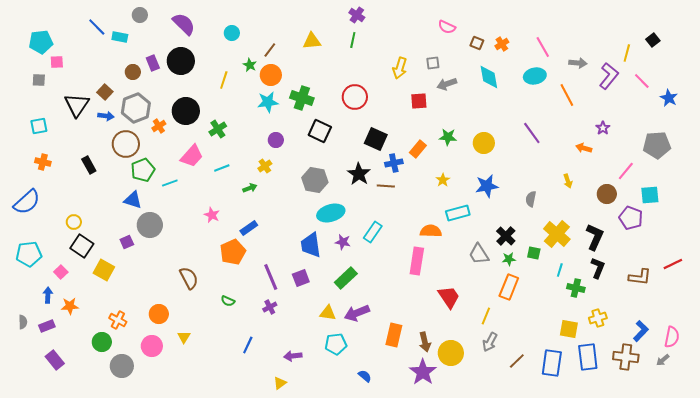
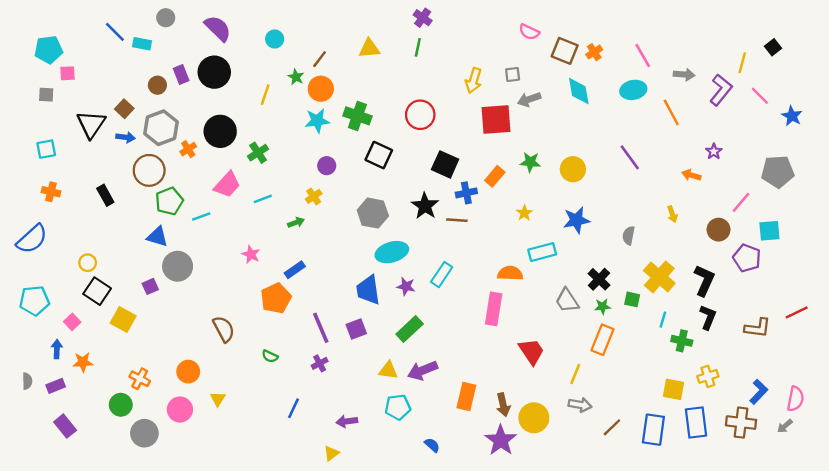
brown square: (477, 43) -> (565, 51), size x1.6
red square: (419, 101) -> (496, 119), size x1.6
gray arrow: (490, 342) -> (580, 405), turned -108

